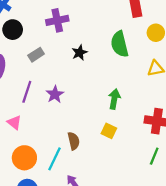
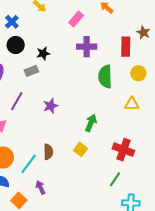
purple cross: (57, 20) -> (87, 47), moved
black star: (79, 53) -> (43, 53), moved
purple star: (55, 94) -> (51, 106), moved

